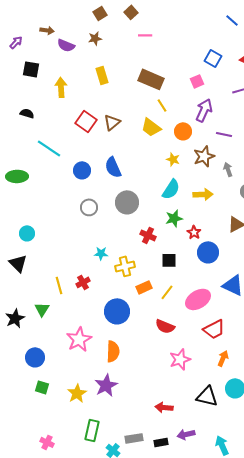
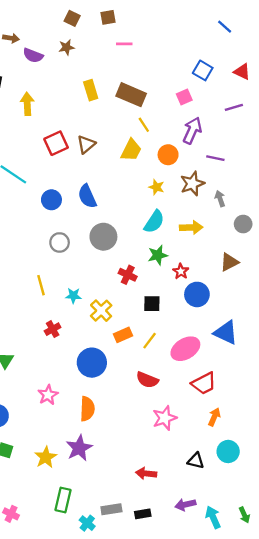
brown square: (131, 12) -> (108, 17), turned 32
brown square: (100, 13) -> (72, 18), turned -32
yellow rectangle: (102, 75) -> (91, 90), moved
red square: (86, 121) -> (56, 143), turned 30
yellow trapezoid: (151, 127) -> (131, 150), turned -100
yellow cross: (125, 266) -> (101, 311), turned -30
yellow line: (59, 285) -> (41, 285), moved
pink star: (79, 339) -> (48, 395), size x0.7
black triangle: (207, 396) -> (196, 461), size x0.7
purple arrow: (186, 434) -> (185, 505), moved

